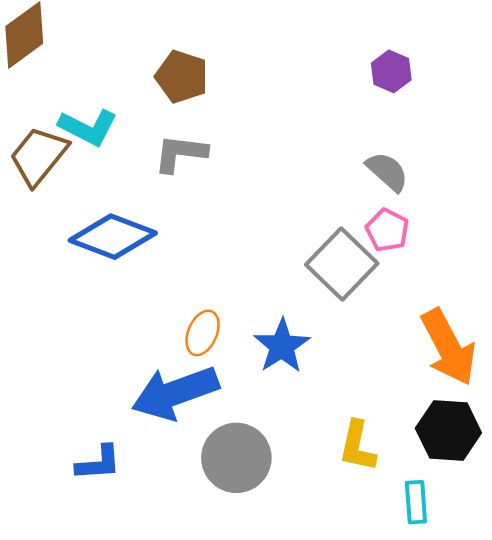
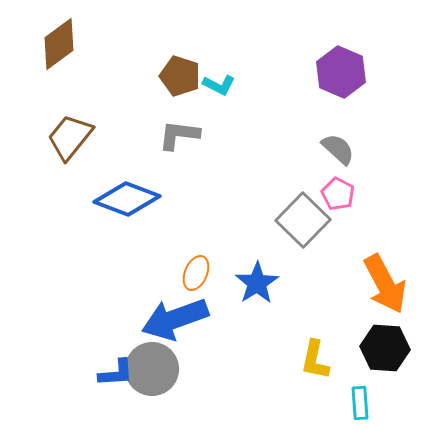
purple hexagon: (391, 71) -> (341, 72), size x1.6
cyan L-shape: (88, 127) -> (219, 85), moved, size x0.7
gray circle: (236, 458) -> (152, 369), moved

